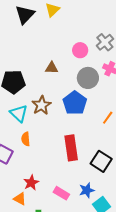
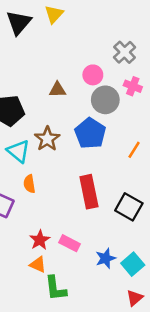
pink circle: (80, 50) -> (93, 75), moved
blue star: (87, 190) -> (106, 258), moved
pink rectangle: (61, 193) -> (70, 243), moved
orange triangle: (20, 199) -> (38, 265), moved

